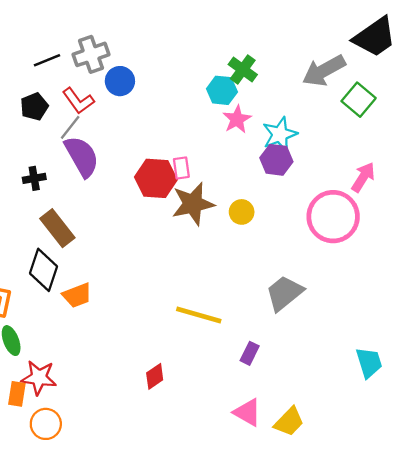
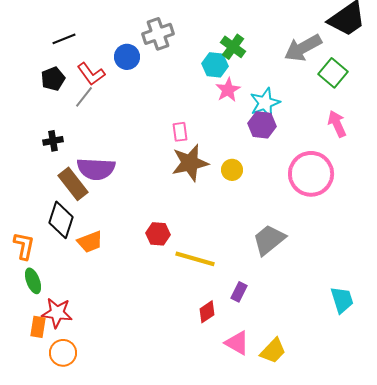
gray cross: (91, 54) -> (158, 34), moved
purple semicircle: (82, 156) -> (96, 169), moved, turned 123
pink arrow: (363, 177) -> (337, 124), moved, turned -56
red hexagon: (156, 178) -> (158, 234), moved, size x0.7
red diamond: (155, 376) -> (207, 312), moved

